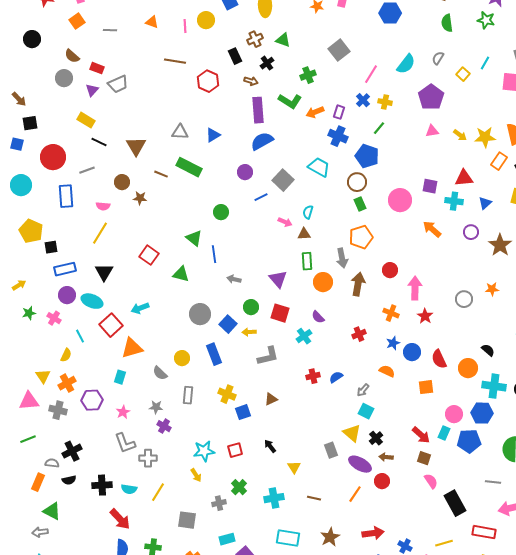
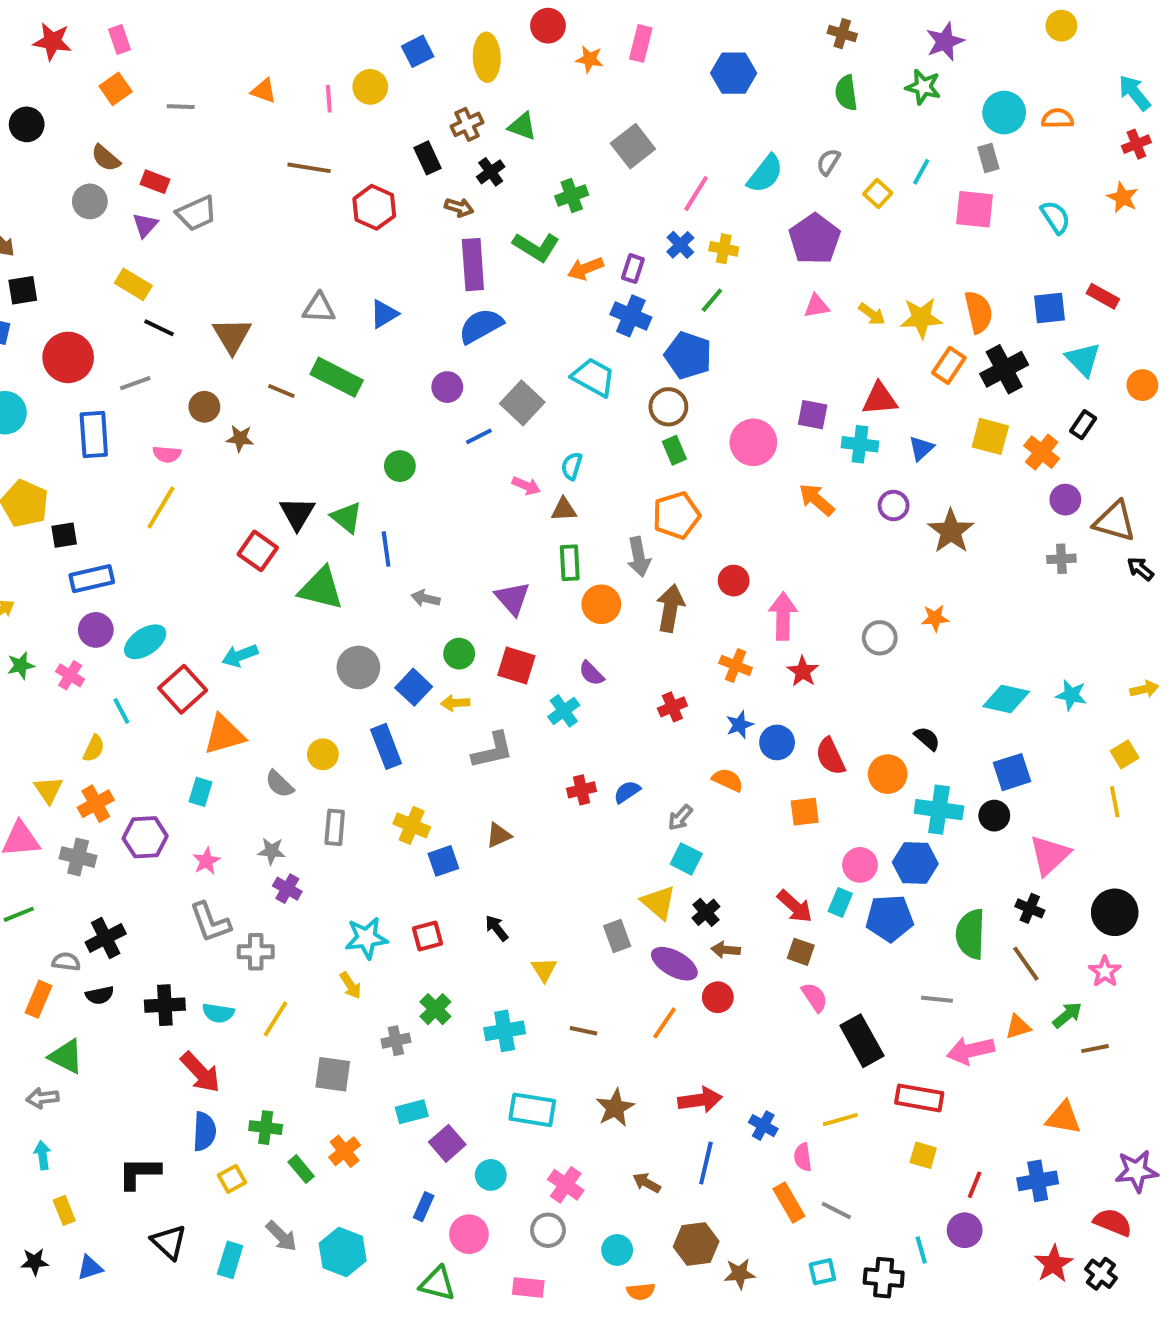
black triangle: (104, 272) -> (297, 513), moved
green triangle: (181, 274) -> (321, 588), size x1.4
cyan ellipse: (92, 301) -> (145, 642), turned -55

